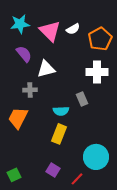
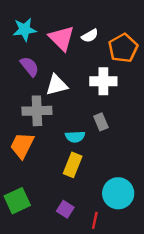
white cross: (97, 72) -> (103, 81), moved
gray cross: (30, 90) -> (37, 111), size x1.6
green square: (14, 175) -> (17, 201), moved, size x1.5
red line: (77, 179) -> (95, 220), turned -32

